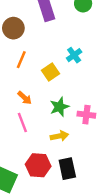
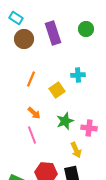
brown circle: (13, 28) -> (24, 39), moved
cyan cross: (74, 55) -> (78, 75), turned 32
yellow arrow: (59, 136) -> (76, 150), moved, turned 77

